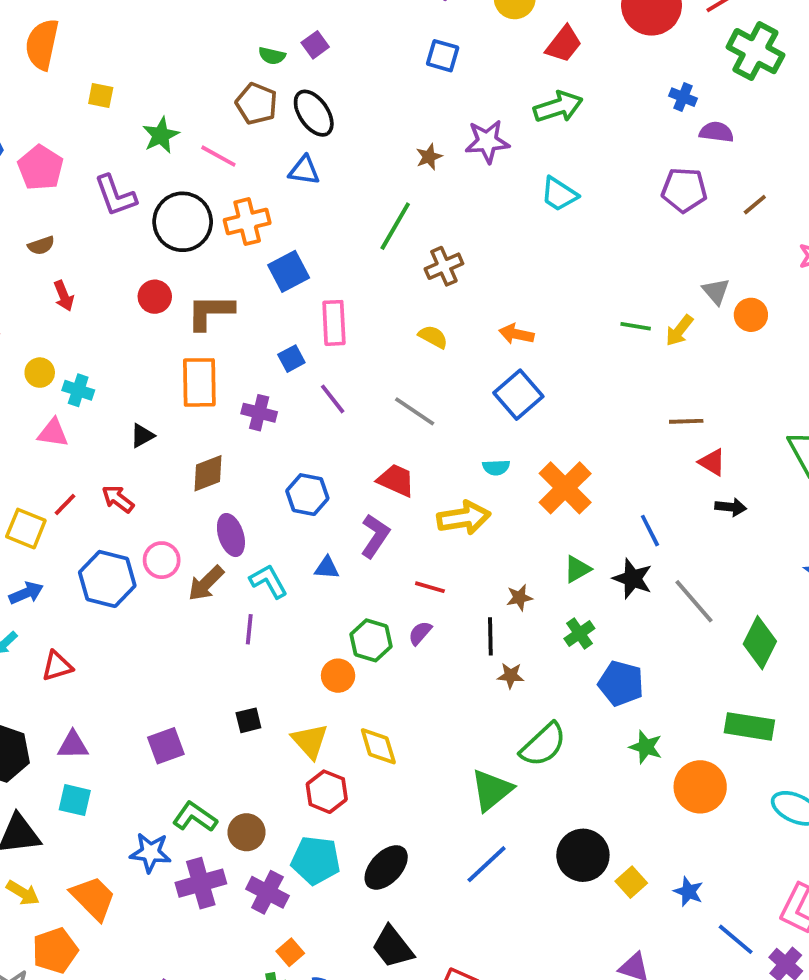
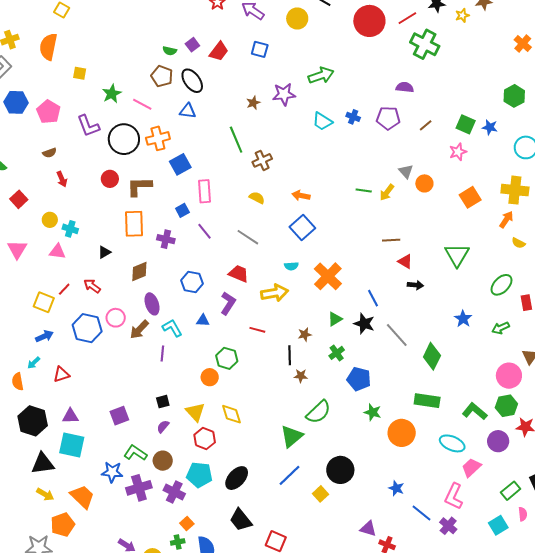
red trapezoid: (564, 44) -> (219, 51), moved
blue cross: (683, 97) -> (353, 117), moved
green line: (395, 226) -> (236, 140), turned -52
purple semicircle: (420, 633) -> (163, 427), moved
cyan square: (75, 800) -> (72, 445), size x1.5
yellow square: (631, 882) -> (320, 494), moved

